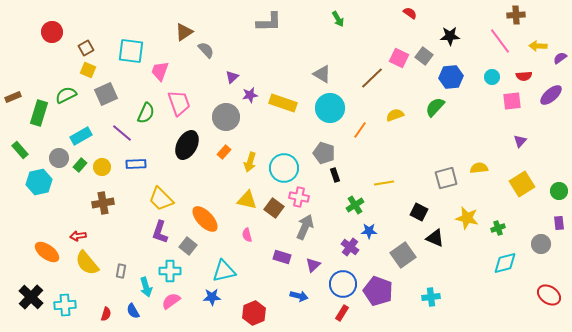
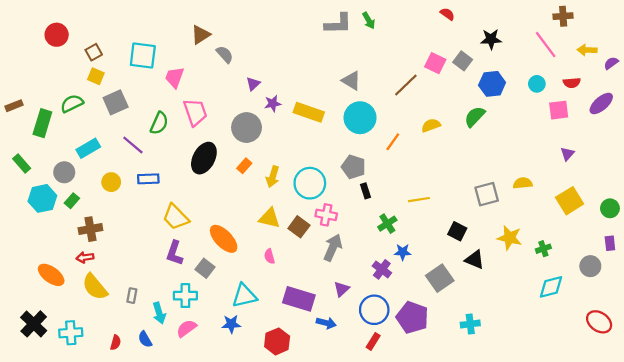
gray L-shape: (269, 22) -> (338, 24), moved
green rectangle: (80, 165) -> (72, 201), moved
brown cross: (103, 203) -> (90, 229), moved
purple rectangle: (282, 257) -> (299, 299), moved, size x1.6

